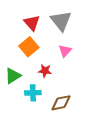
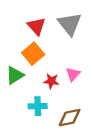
pink triangle: (65, 51) -> (73, 74), moved
green triangle: (13, 76) -> (15, 75), moved

